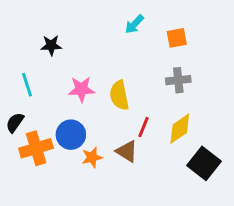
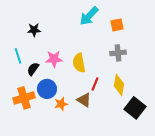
cyan arrow: (134, 24) -> (89, 16), size x1.5
black semicircle: (15, 123) -> (33, 69), moved
yellow diamond: (180, 129) -> (119, 85), turned -45

